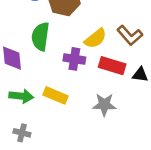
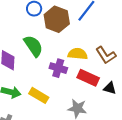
green semicircle: (40, 36) -> (33, 46), turned 130
yellow semicircle: (95, 38) -> (78, 54), turned -144

